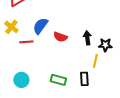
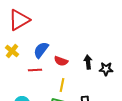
red line: (26, 42) -> (35, 70), moved
yellow line: (95, 61) -> (62, 85), moved

